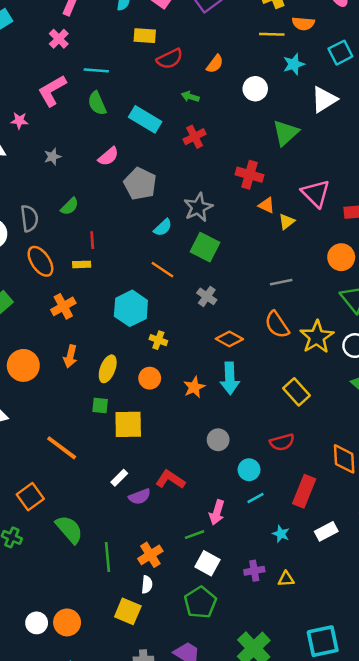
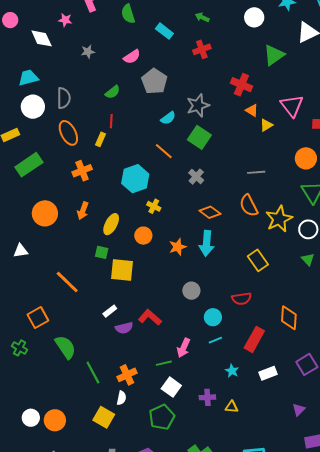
cyan rectangle: (145, 119) -> (164, 31), size x0.7
green semicircle: (70, 206) -> (113, 92), moved
yellow rectangle: (82, 264) -> (100, 139), turned -72
green line: (107, 557) -> (93, 373), turned -30

